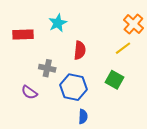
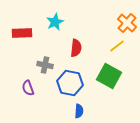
green square: (115, 80) -> (109, 76), size x1.4
purple semicircle: (29, 92) -> (28, 88), turned 35

